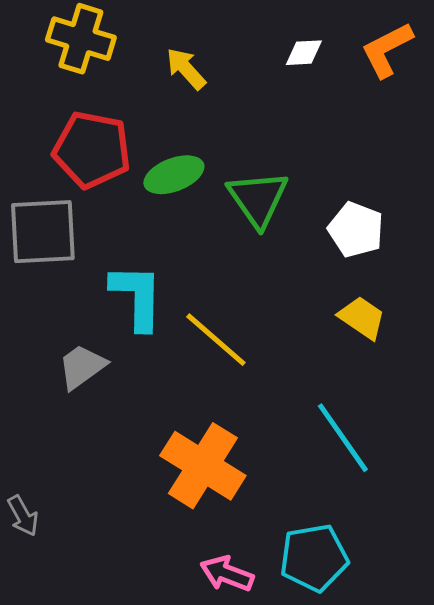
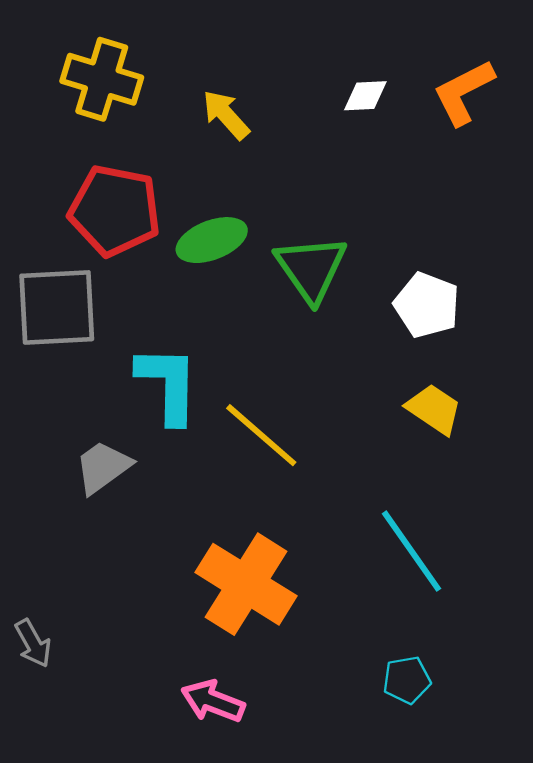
cyan pentagon: (314, 558) -> (407, 680), moved, size x0.6
pink arrow: (227, 574) -> (213, 701), moved

